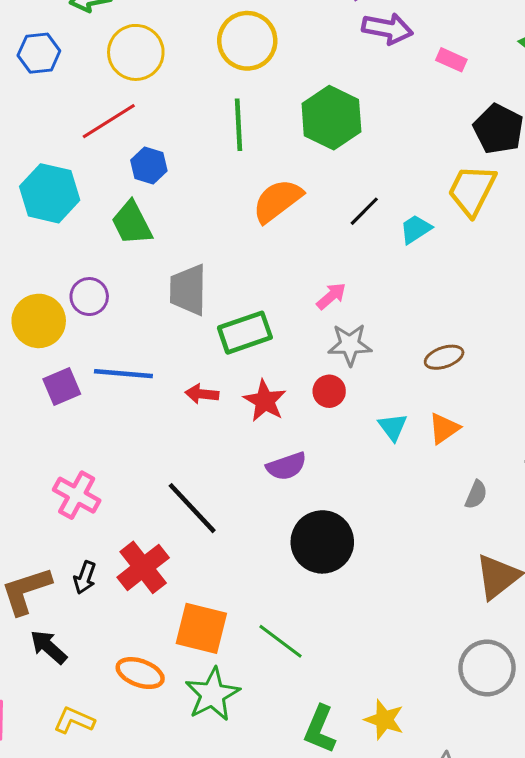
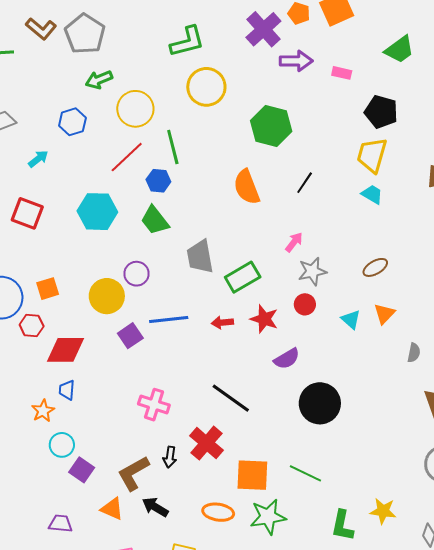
green line: (239, 125) -> (173, 147), moved
orange semicircle: (277, 201) -> (247, 187), turned -63
cyan trapezoid: (416, 229) -> (372, 194), moved, turned 75
green star: (212, 694) -> (268, 517), turned 30

